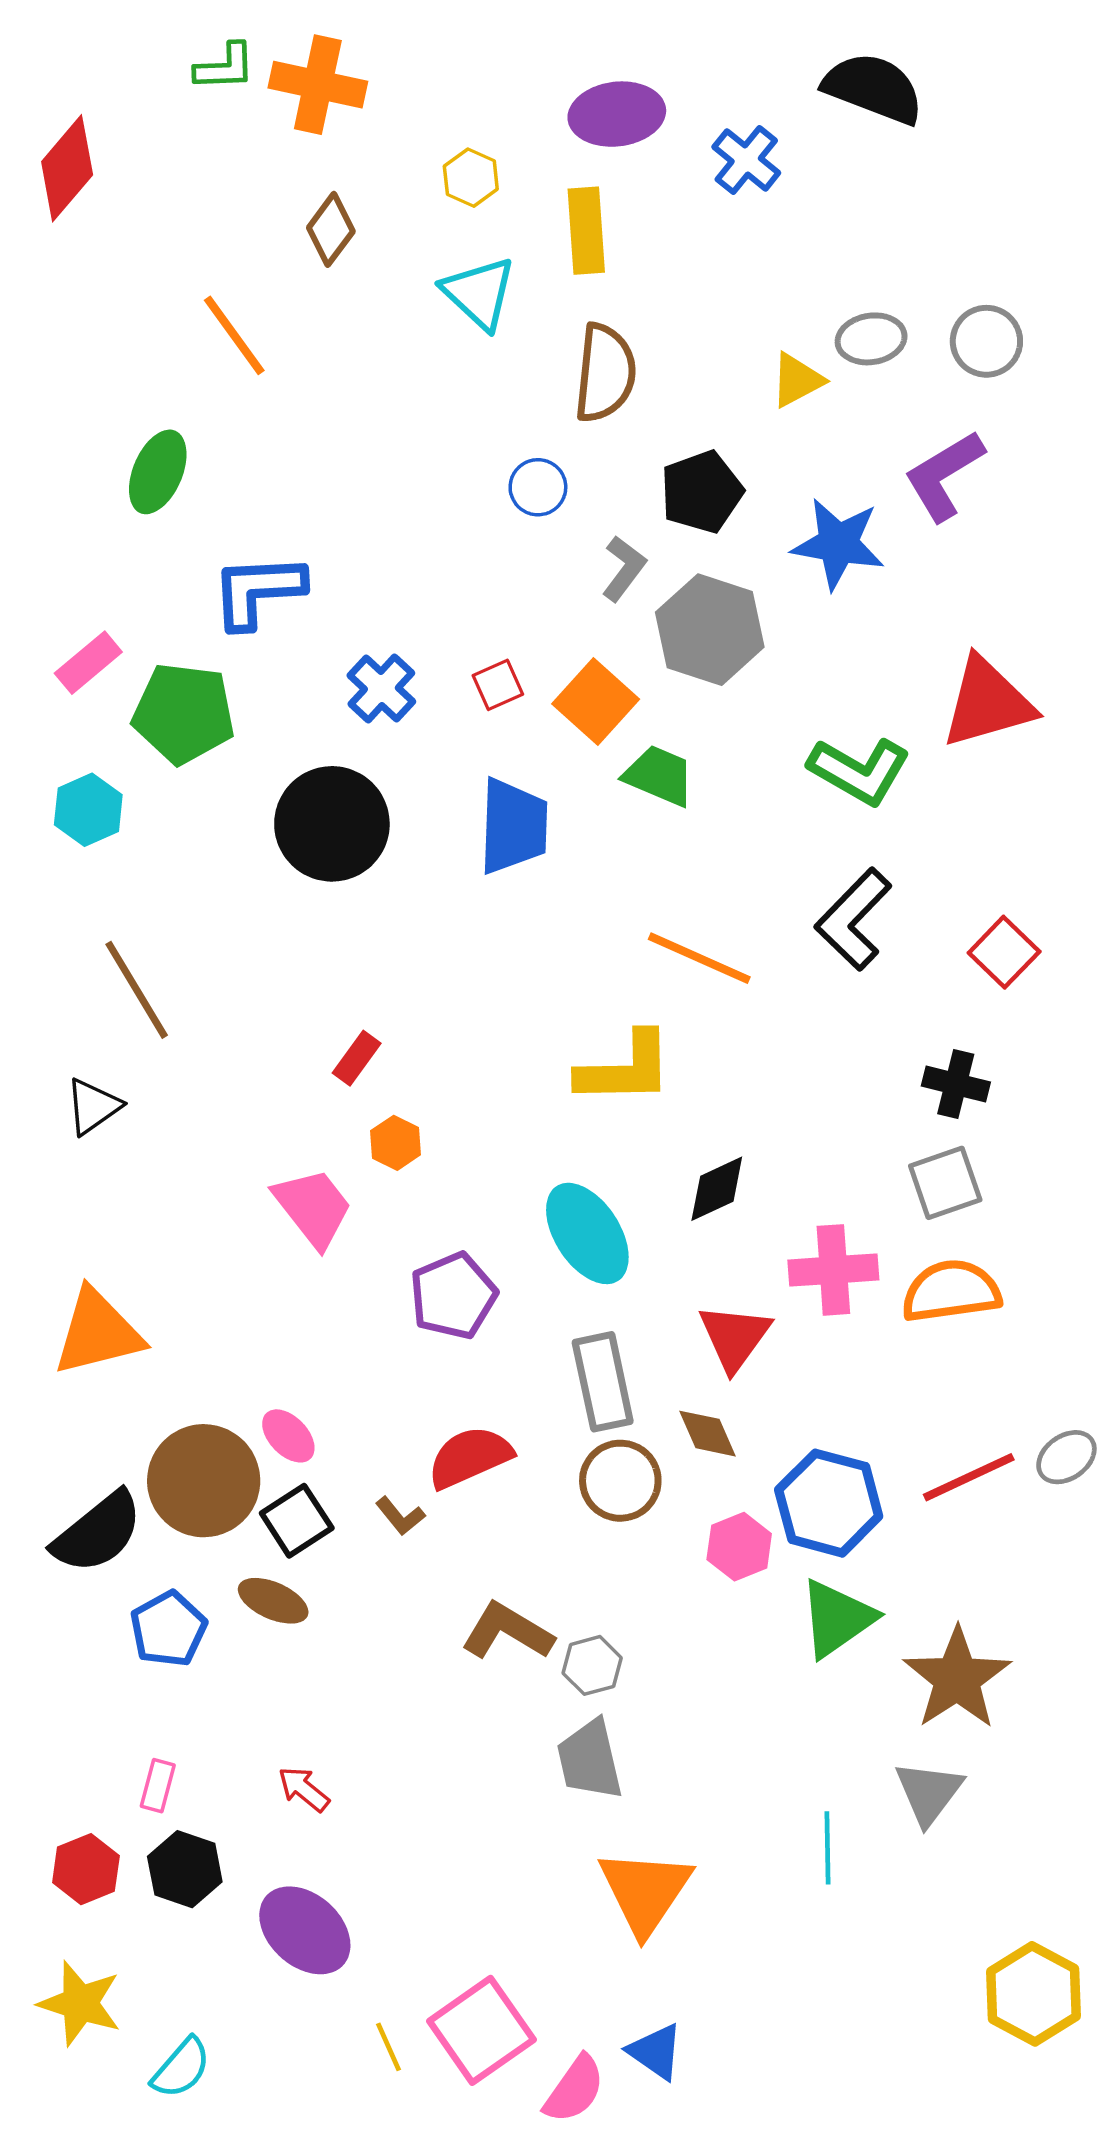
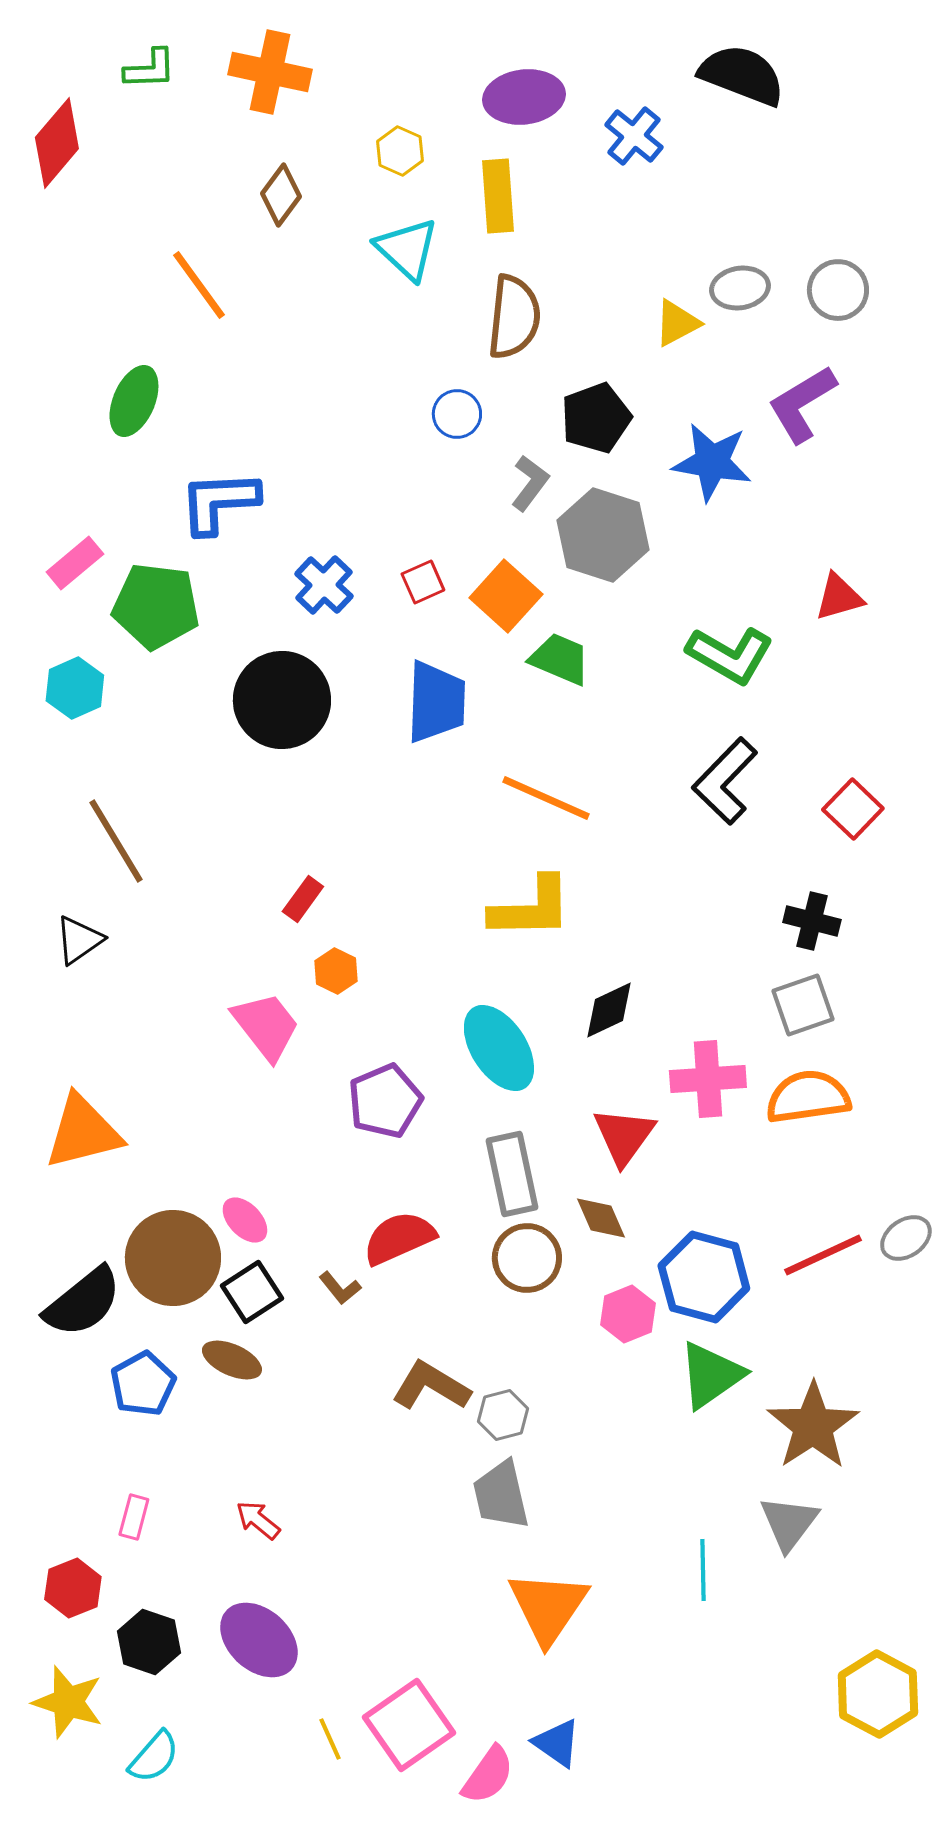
green L-shape: (225, 67) -> (150, 69), moved
red triangle: (988, 703) -> (839, 597), size x0.6
orange line: (699, 958) -> (546, 798), moved
black hexagon: (185, 1869) -> (149, 1642), moved

